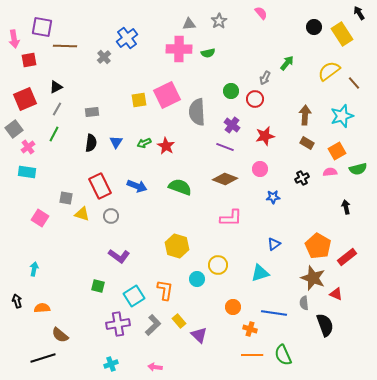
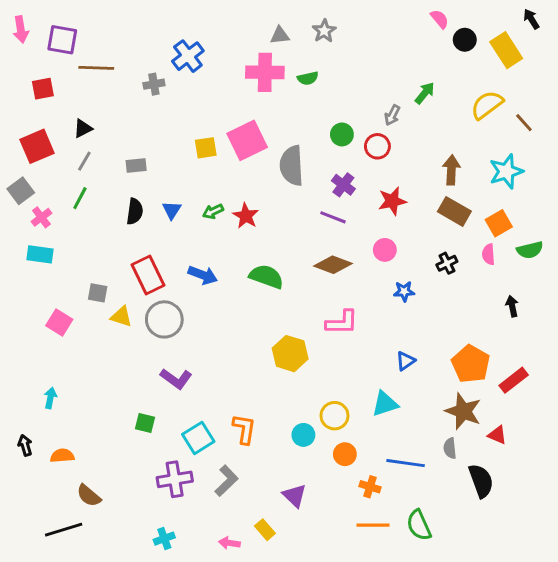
pink semicircle: (261, 13) -> (440, 19), moved
pink arrow: (14, 39) -> (21, 29), moved
gray cross: (104, 57) -> (154, 84), turned 32
brown rectangle: (307, 143) -> (454, 211), size x1.5
pink semicircle: (330, 172) -> (488, 254), turned -88
gray circle: (111, 216) -> (164, 319), size x1.6
yellow hexagon: (177, 246) -> (290, 354), moved
yellow circle: (218, 265) -> (335, 416), moved
cyan circle: (197, 279) -> (303, 435), moved
yellow rectangle: (179, 321) -> (265, 530), moved

